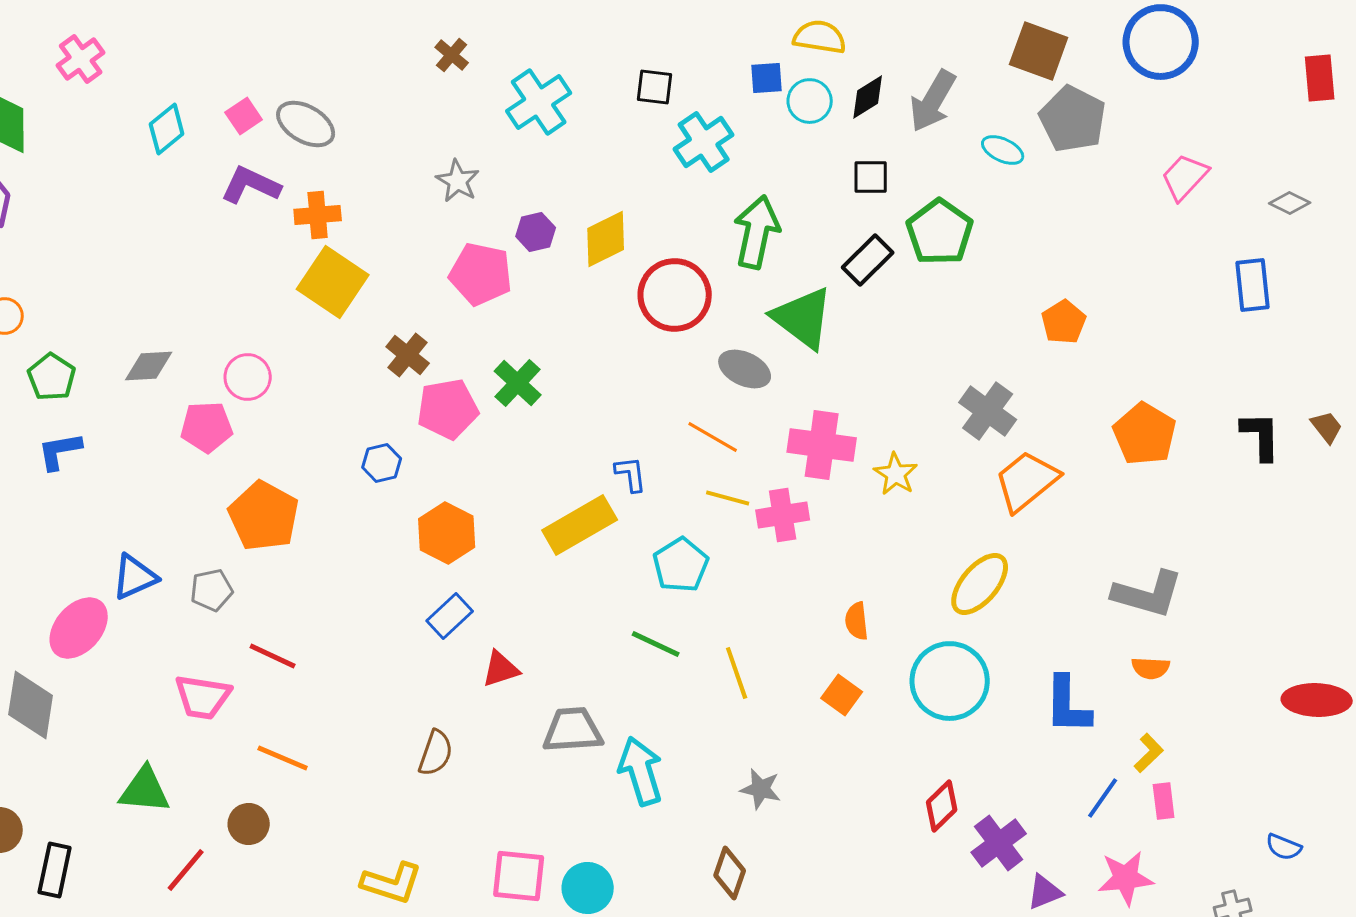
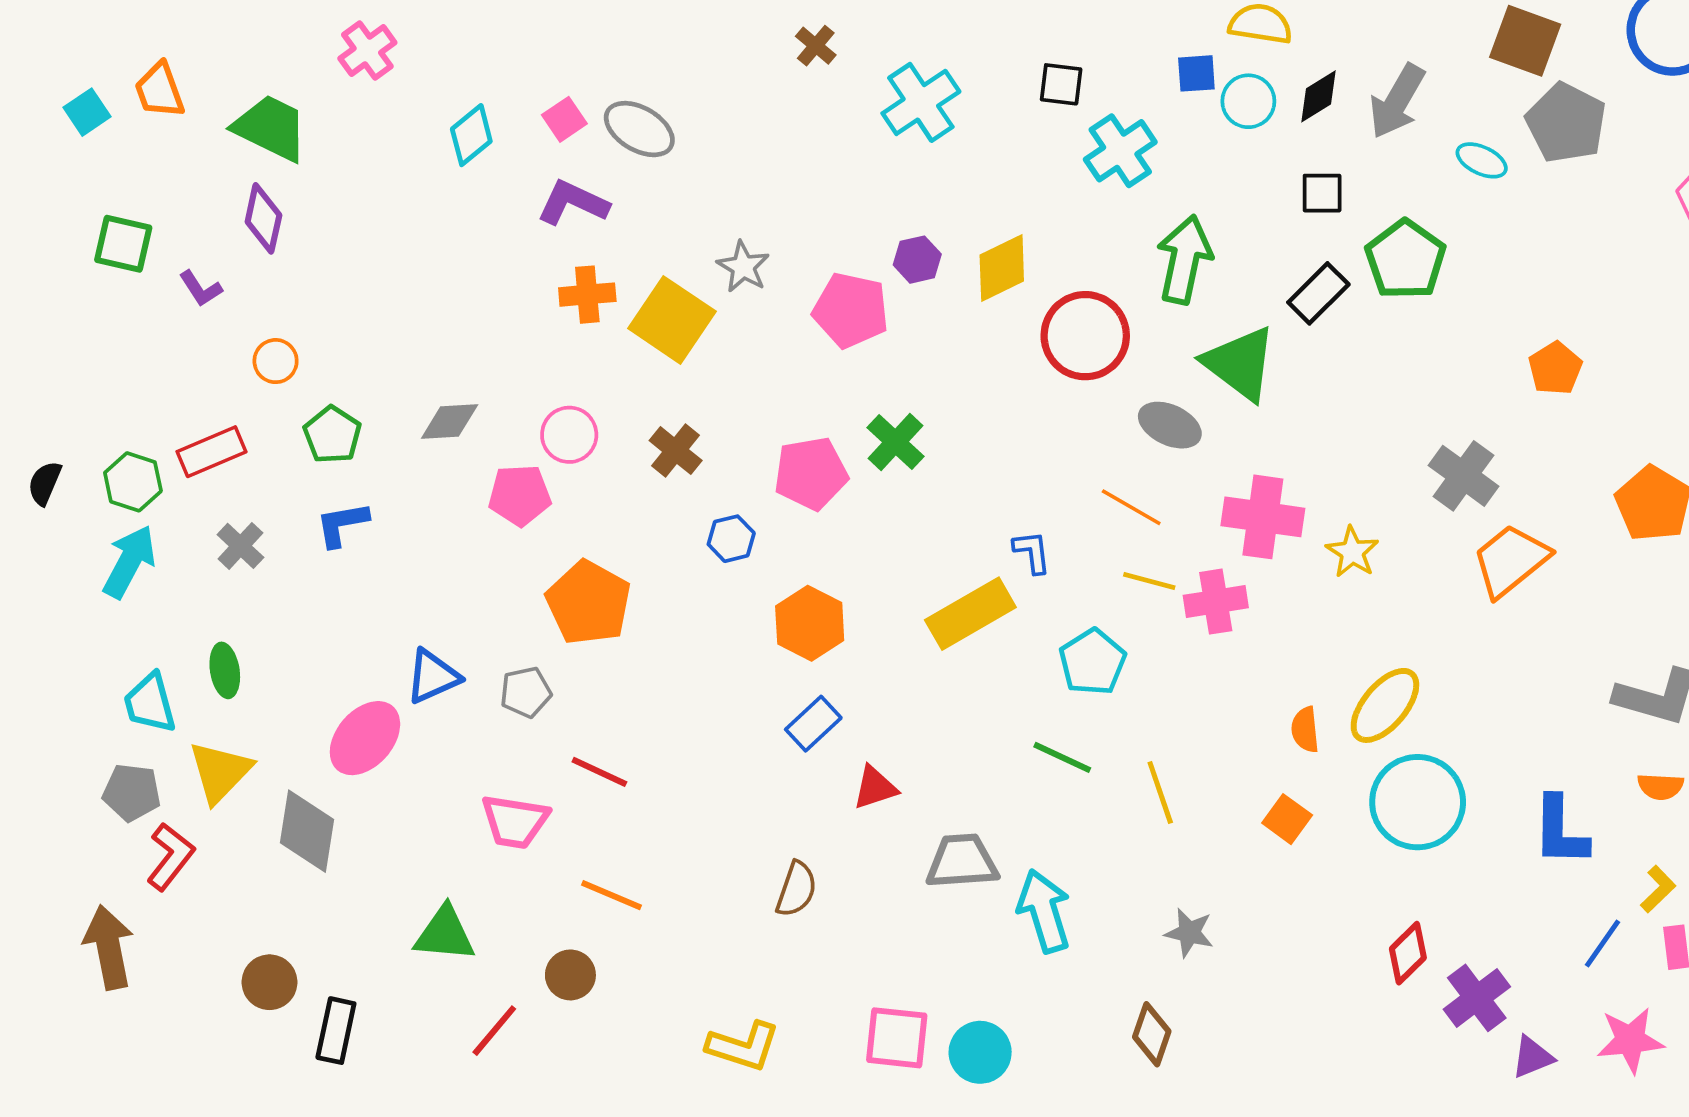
gray star: (458, 181) -> (743, 267), moved
orange cross: (318, 215) -> (587, 295), moved
brown cross: (408, 355) -> (676, 450), moved
yellow ellipse: (980, 584) -> (1385, 705), moved

